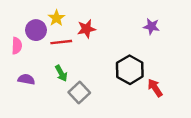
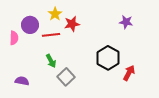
yellow star: (56, 18) -> (55, 14), moved
purple semicircle: (26, 79) -> (22, 81), moved
red arrow: (155, 88) -> (129, 73), turned 63

